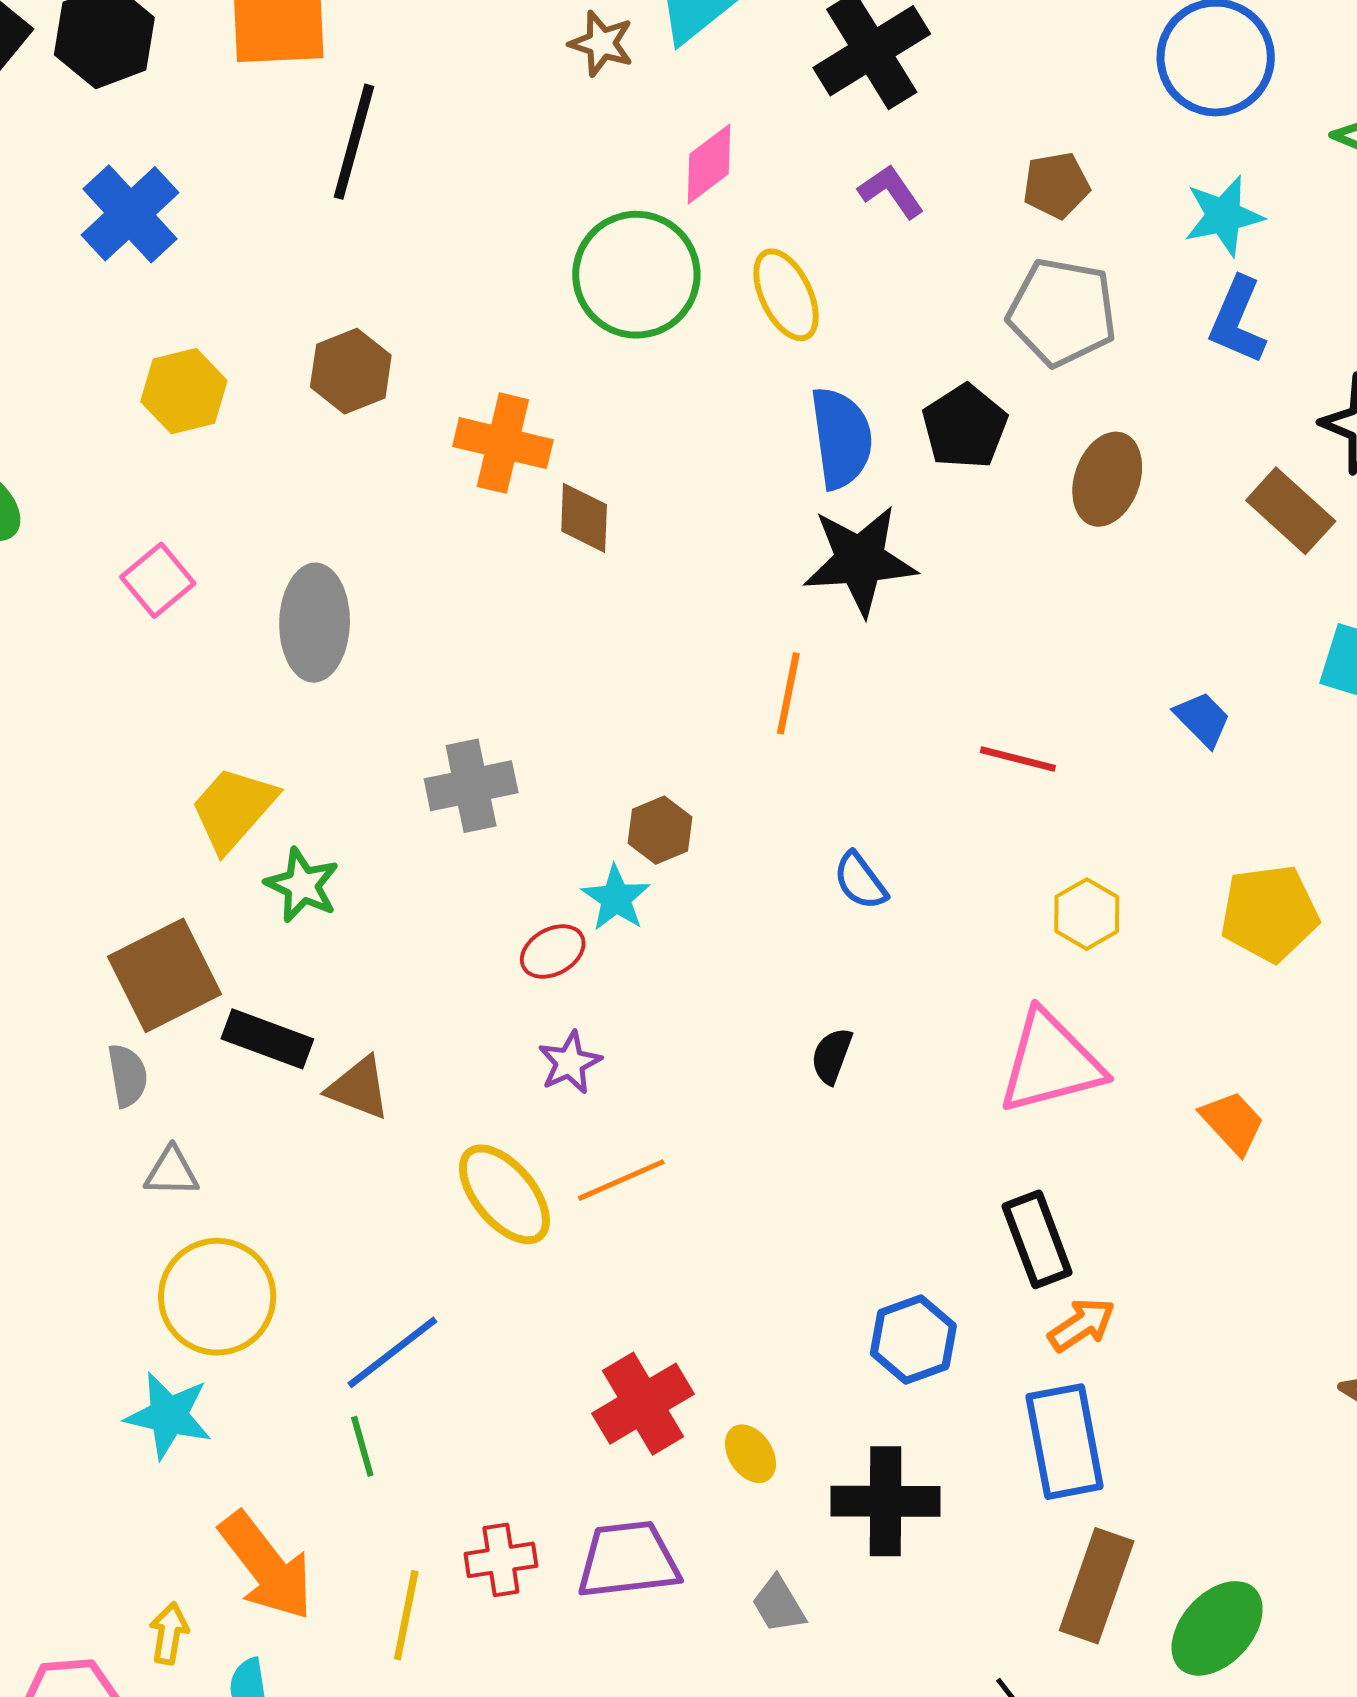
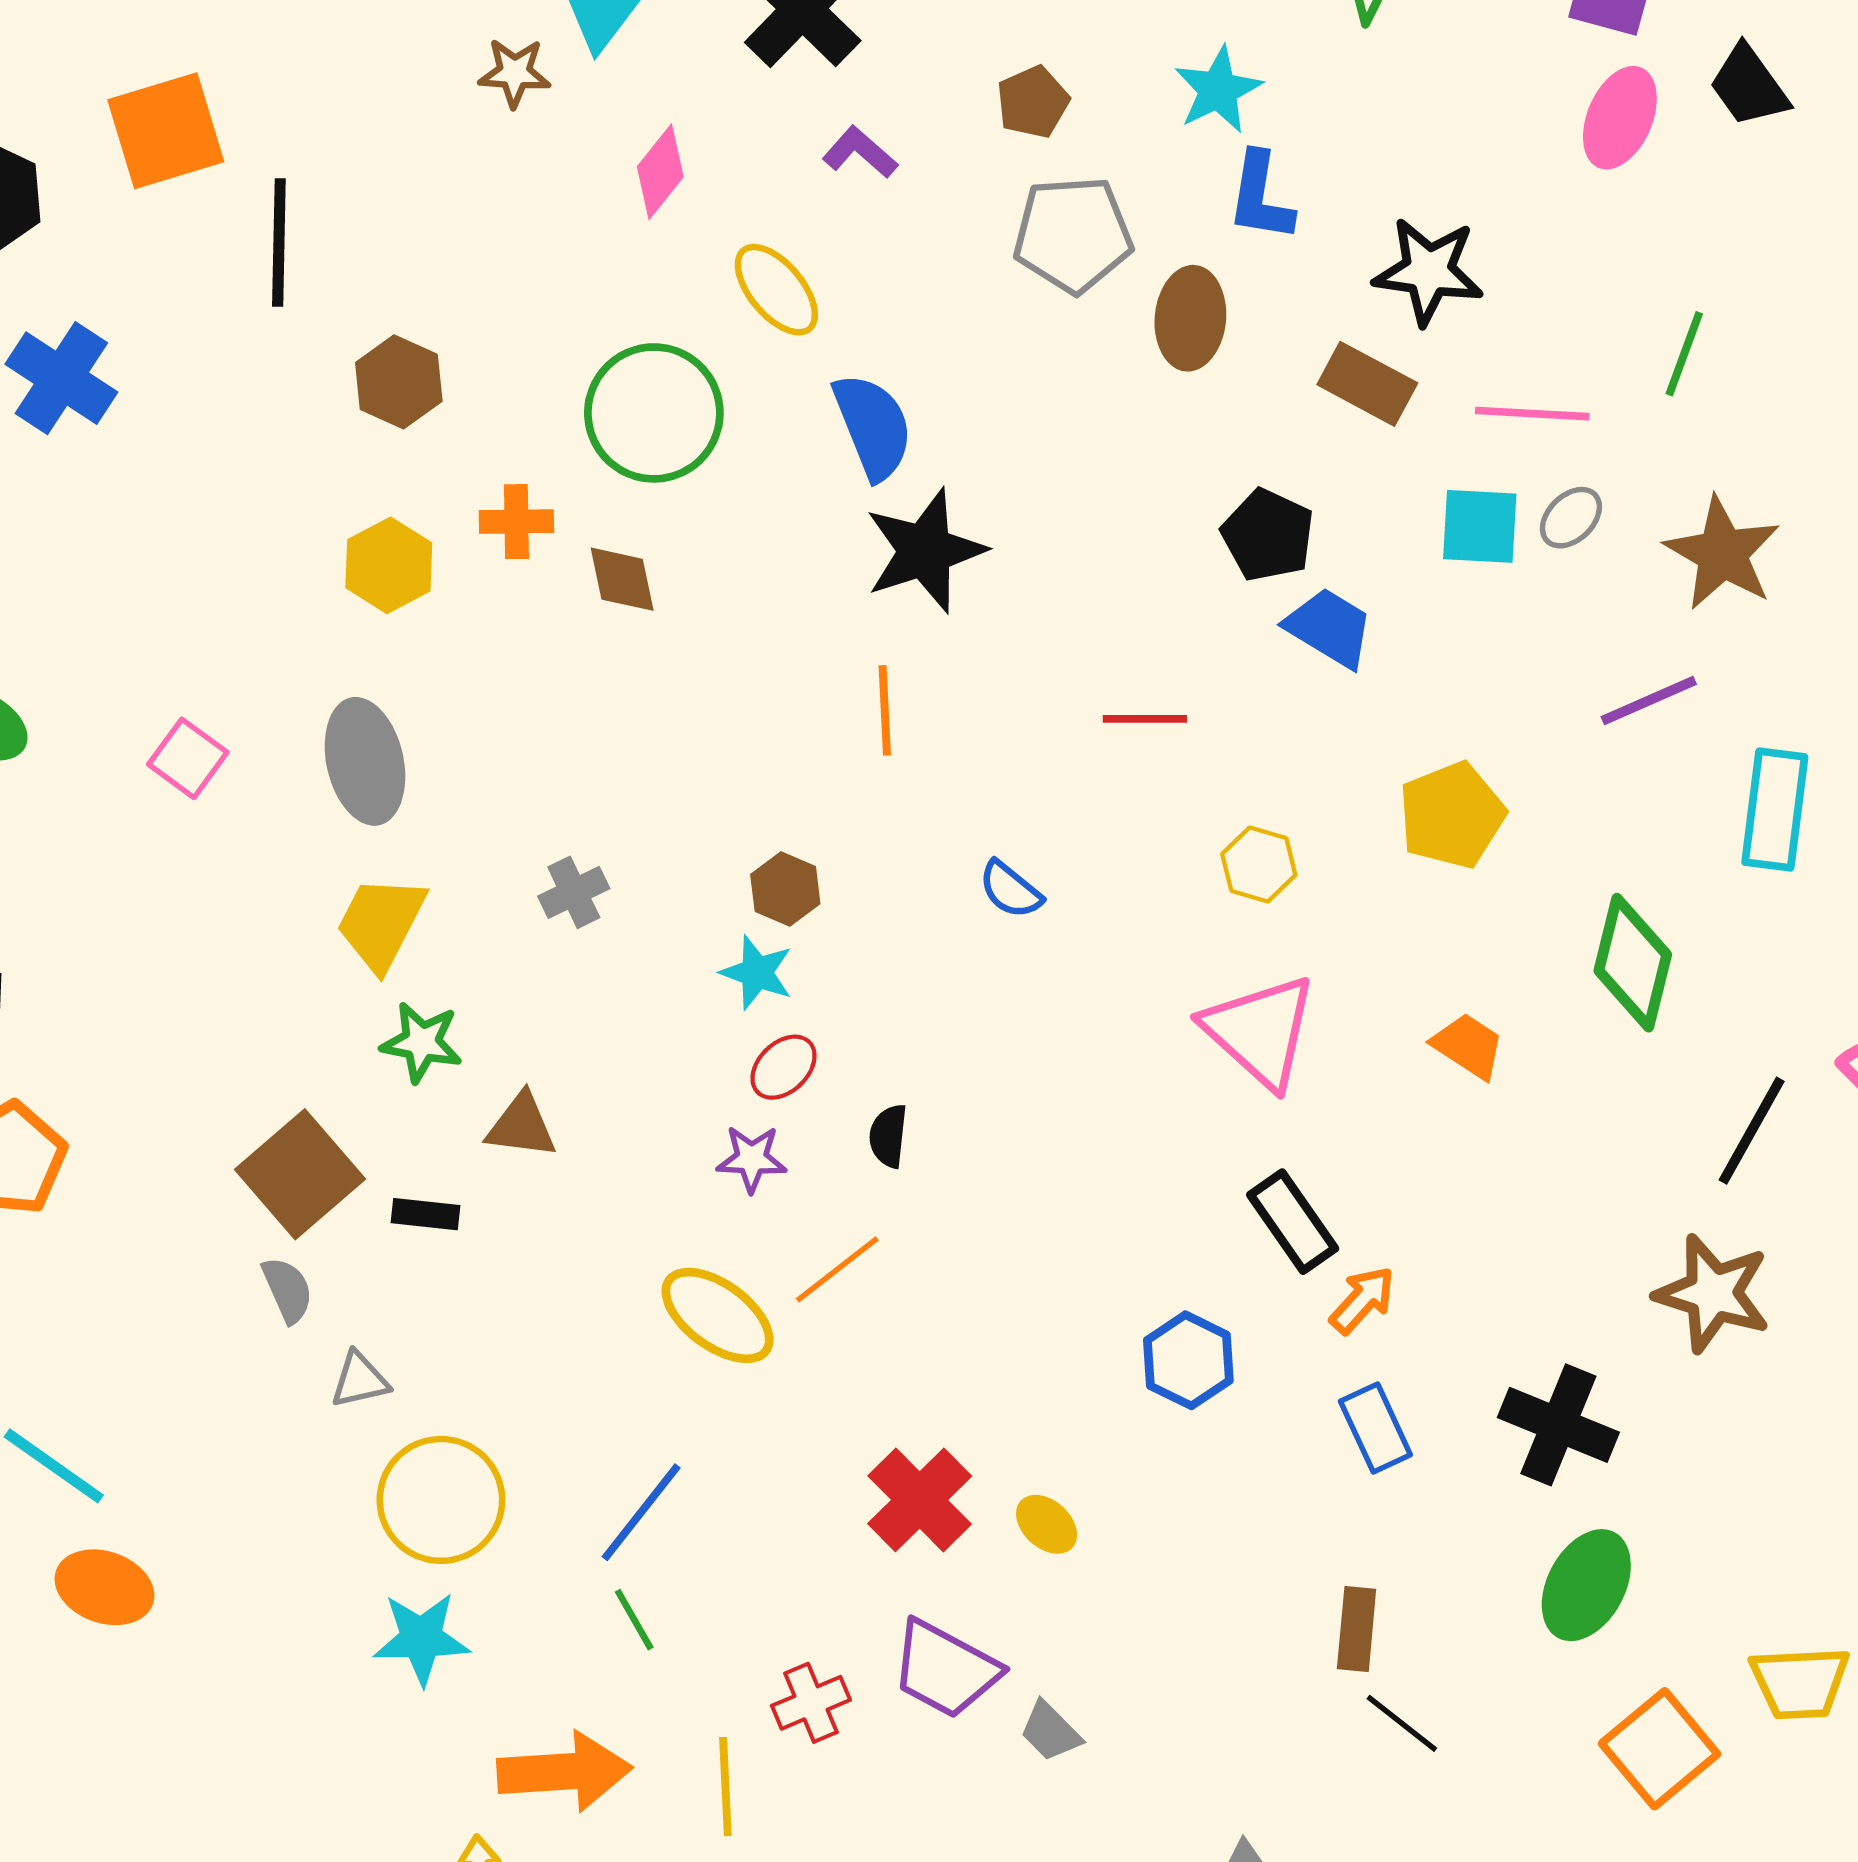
green circle: (636, 275) -> (654, 413), moved
brown hexagon: (351, 371) -> (399, 382), moved
yellow hexagon: (184, 391) -> (389, 565), moved
black pentagon: (965, 427) -> (1268, 535), moved
orange cross: (503, 443) -> (516, 522), size x0.7
brown ellipse: (1107, 479) -> (1190, 318), moved
blue trapezoid: (1202, 719) -> (1329, 628), size x1.4
gray cross: (471, 786) -> (574, 892), size x0.7
yellow trapezoid: (233, 809) -> (381, 923), moved
red ellipse: (553, 952) -> (783, 1067), moved
black rectangle: (267, 1039) -> (426, 1214), size x0.7
black semicircle: (832, 1056) -> (888, 1136), moved
purple star: (570, 1063) -> (752, 1159), turned -30
pink triangle: (1051, 1063) -> (1260, 1031), turned -49
brown triangle: (359, 1088) -> (522, 1126), moved
blue rectangle: (1065, 1442) -> (1375, 1428), size x0.7
black cross: (886, 1501) -> (1558, 1425), moved, turned 36
purple trapezoid: (628, 1560) -> (945, 1669), turned -131
orange arrow: (266, 1566) -> (564, 1772), turned -42
brown rectangle: (1097, 1586) -> (1357, 1629), moved, size x0.7
gray trapezoid: (779, 1605) -> (1050, 1731), moved

